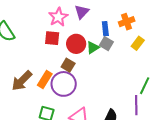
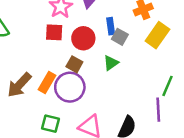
blue rectangle: (105, 29) -> (111, 26), moved
yellow rectangle: (138, 43) -> (157, 35), size x1.5
green triangle: (93, 48) -> (111, 63), moved

